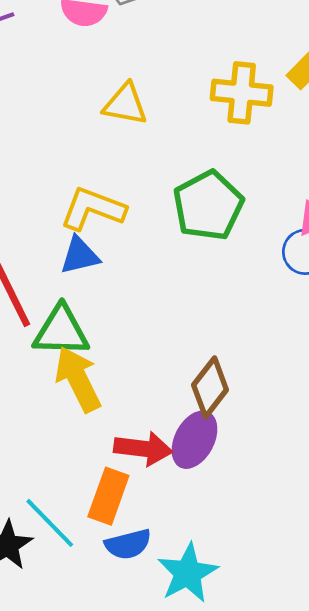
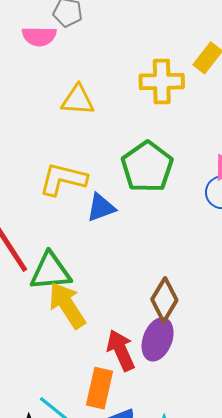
blue triangle: (80, 256) -> (101, 208), moved
red arrow: (143, 449) -> (121, 350), turned -114

